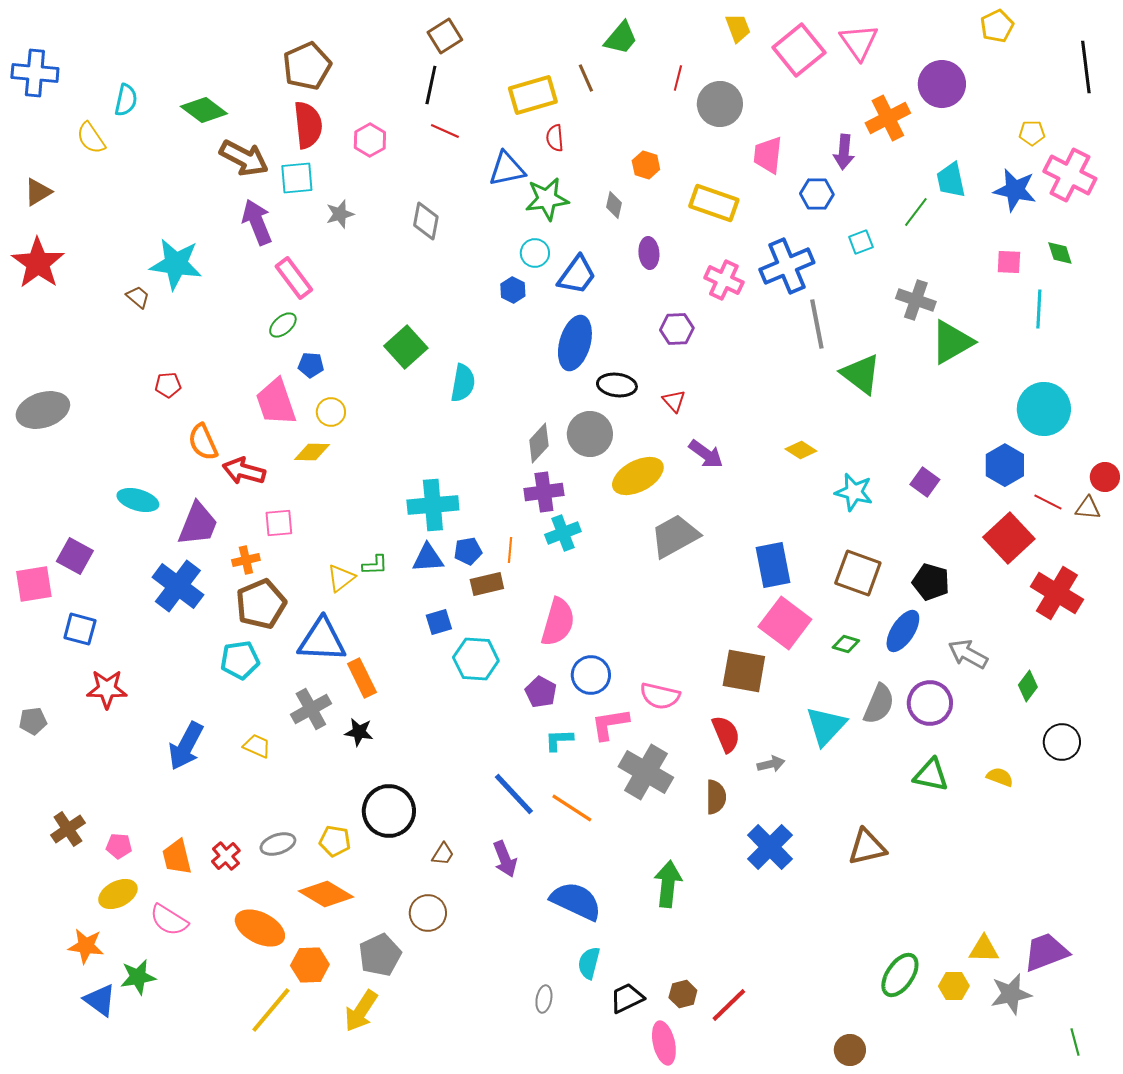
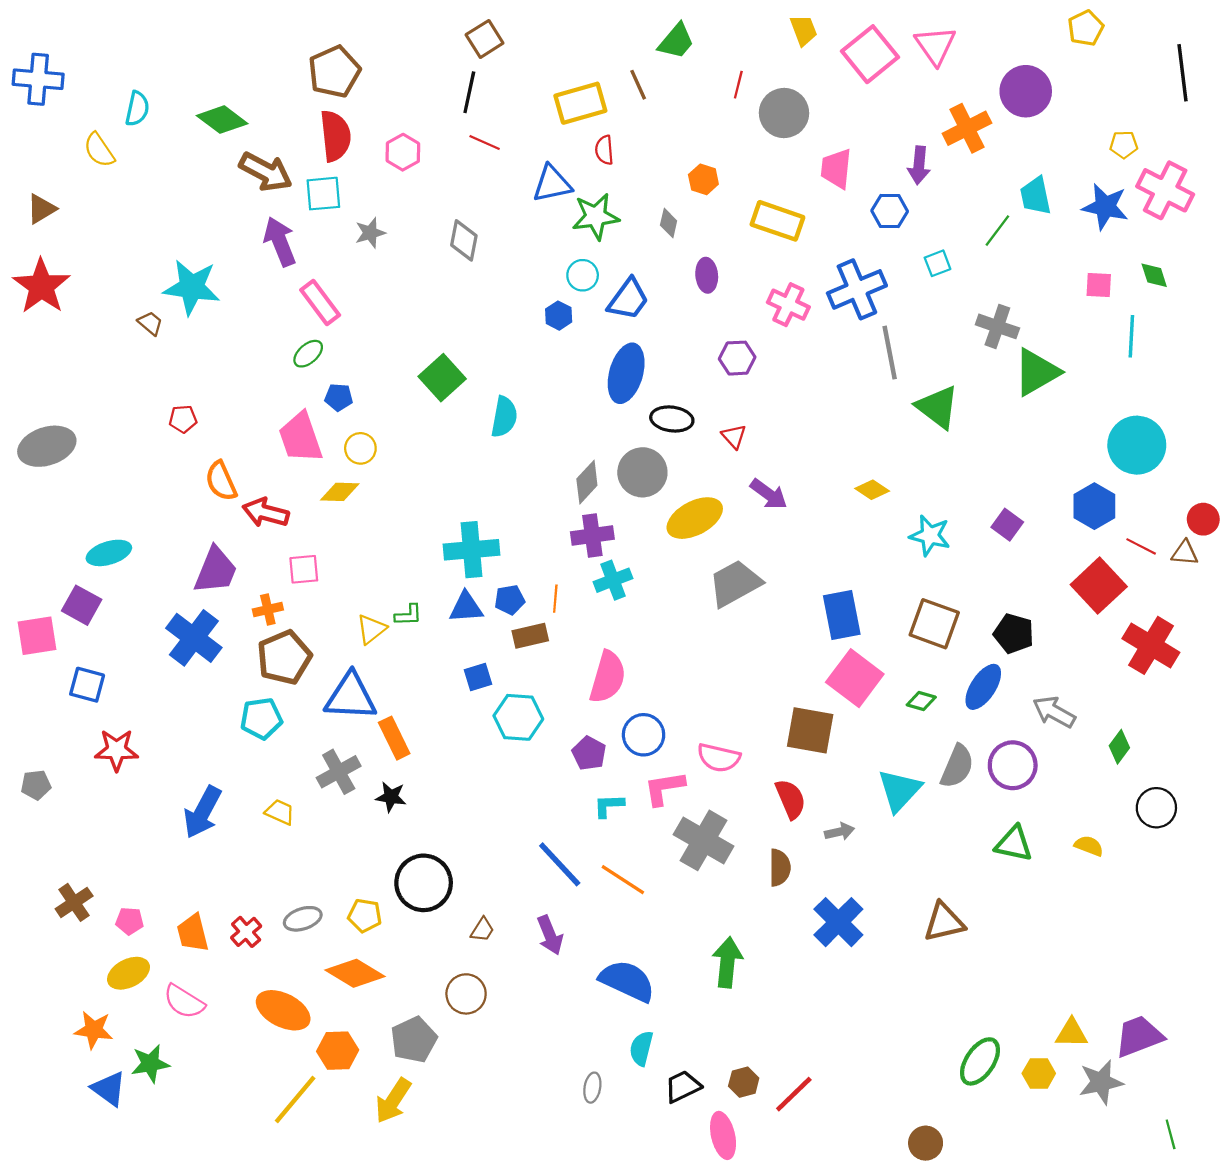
cyan ellipse: (138, 500) -> (109, 553), moved, turned -33

